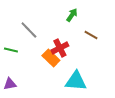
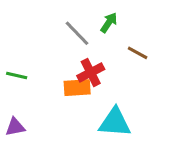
gray line: (29, 30) -> (77, 33), moved
orange rectangle: (51, 58) -> (77, 88), turned -48

